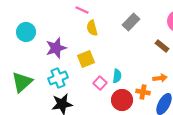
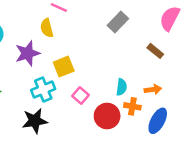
yellow semicircle: (92, 28) -> (47, 28), moved
cyan semicircle: (117, 76) -> (122, 87), moved
cyan cross: (58, 78) -> (43, 89), moved

